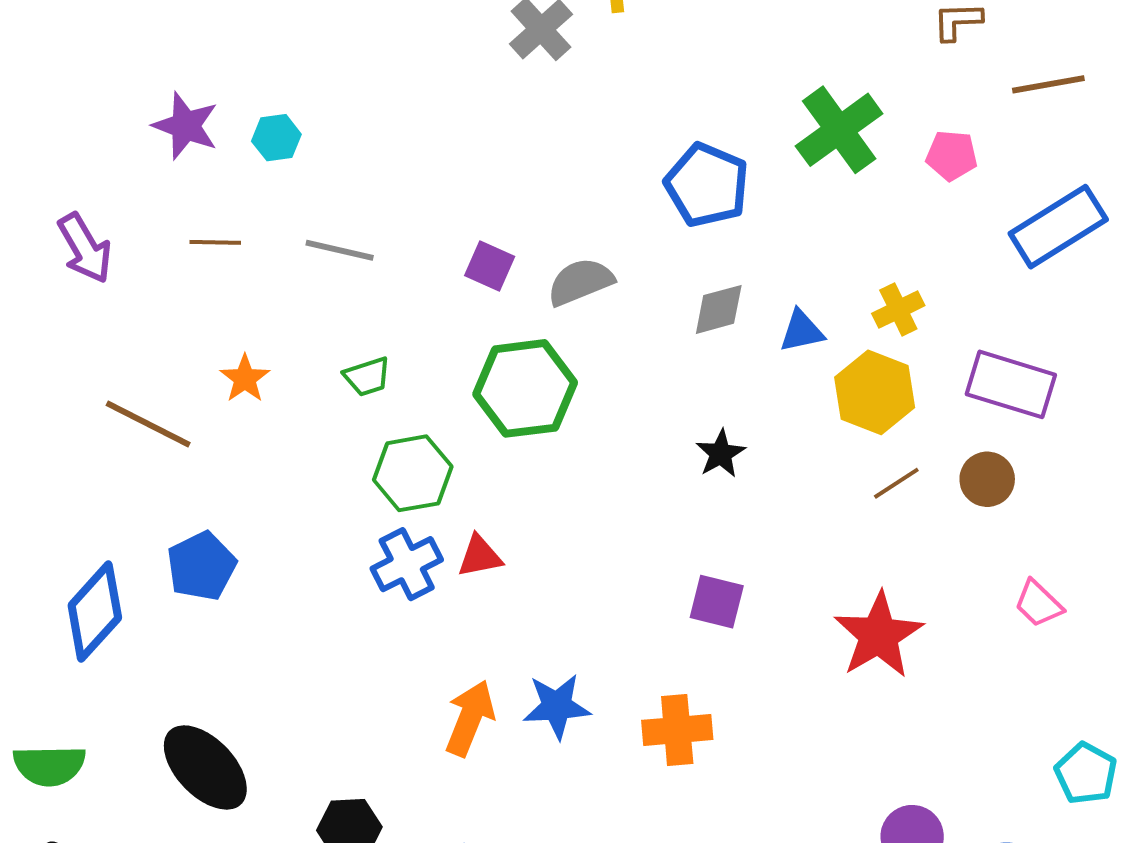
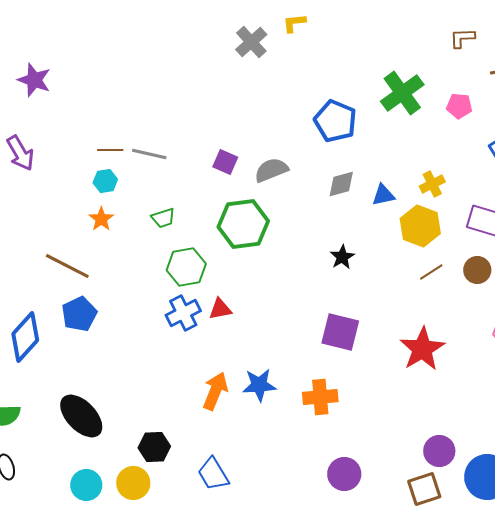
purple star: (186, 126) -> (34, 80), moved
cyan hexagon: (276, 138) -> (105, 181), moved
brown line: (215, 242) -> (110, 150), moved
brown line: (148, 424) -> (67, 266), moved
purple square: (717, 602) -> (340, 332), size x1.4

